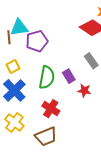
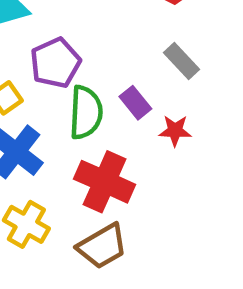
purple pentagon: (37, 41) -> (55, 63), moved
red cross: (51, 109) -> (105, 182), size x1.4

